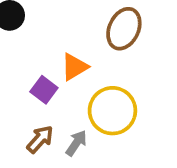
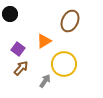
purple square: (44, 90) -> (18, 49), moved
brown arrow: (40, 139) -> (21, 68), moved

